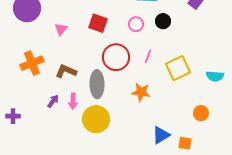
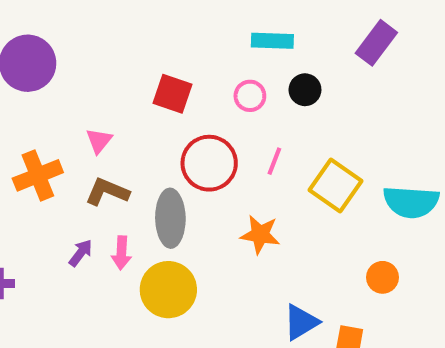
pink triangle: (61, 29) -> (99, 141), moved
yellow square: (178, 68) -> (336, 186), turned -30
cyan semicircle: (215, 76) -> (411, 202), size x1.5

